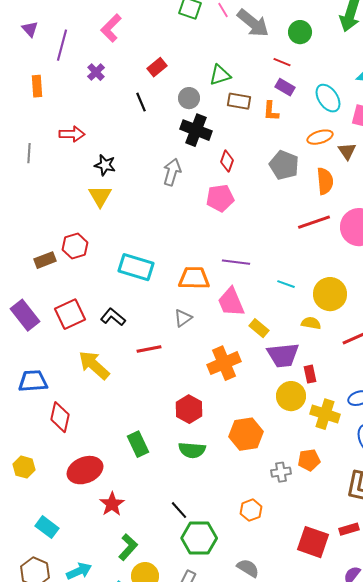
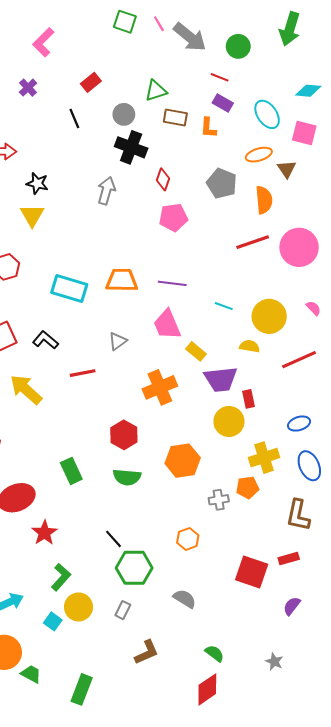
pink pentagon: (220, 198) -> (173, 217), moved
orange trapezoid: (194, 278) -> (122, 280), moved
yellow cross: (325, 414) -> (264, 458), moved, turned -36

